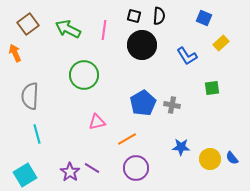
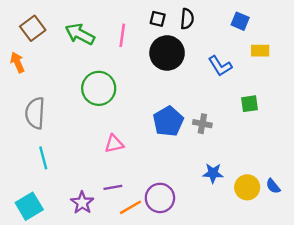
yellow rectangle: (221, 43) -> (260, 51), turned 42
orange line: (127, 139) -> (131, 207), moved
purple line: (92, 168) -> (113, 187), moved, turned -42

